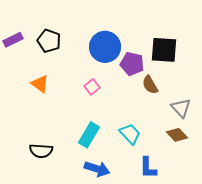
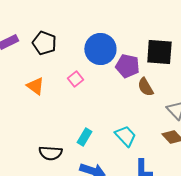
pink square: (92, 87) -> (75, 79), moved
cyan rectangle: (89, 135) -> (84, 137), size x0.7
black semicircle: (41, 151) -> (50, 153), moved

